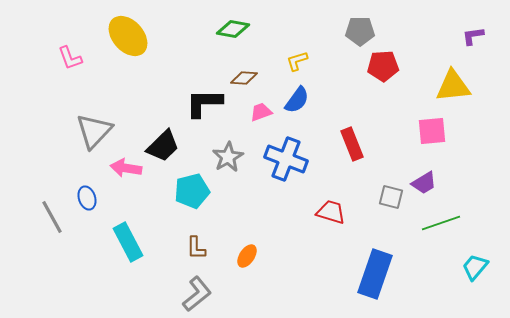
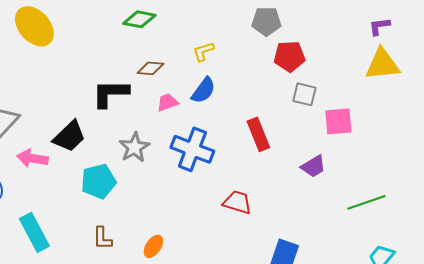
yellow triangle: (453, 86) -> (382, 64), moved
purple trapezoid: (424, 183) -> (313, 166), moved
gray square: (391, 197) -> (304, 94), moved
green line: (441, 223) -> (366, 202), moved

